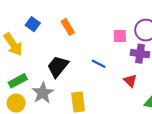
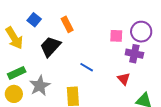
blue line: (99, 64) -> (87, 67), moved
black trapezoid: (58, 67) -> (50, 47), moved

